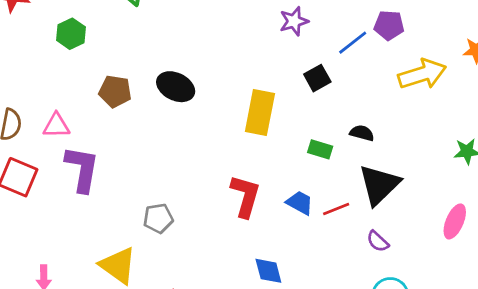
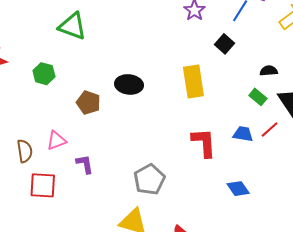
brown pentagon: (115, 91) -> (88, 103), turned 30
green rectangle: (320, 149) -> (258, 97), moved, turned 42
purple L-shape: (82, 169) -> (85, 164), size x0.6
gray pentagon: (158, 218) -> (149, 179), size x1.4

